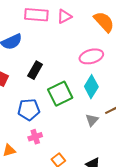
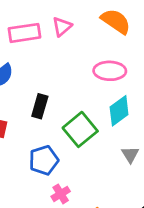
pink ellipse: (91, 56) -> (110, 71), turned 30
cyan diamond: (91, 87) -> (119, 111), turned 35

